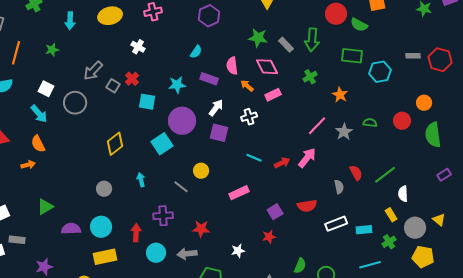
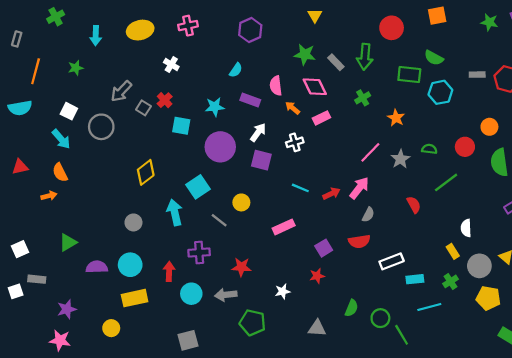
green semicircle: (359, 25) -> (434, 58), moved
cyan square: (162, 144) -> (198, 187), moved
green line: (385, 175) -> (446, 182), moved
cyan arrow: (141, 180) -> (175, 212), size x1.6
gray semicircle: (339, 187) -> (368, 215), moved, turned 40
cyan rectangle: (364, 230) -> (415, 279), moved

